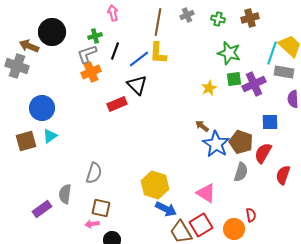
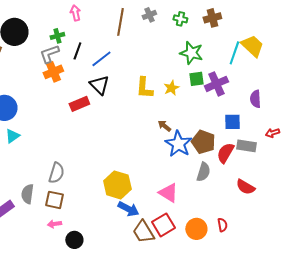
yellow L-shape: (158, 53) -> (144, 88), moved
gray rectangle: (284, 72) -> (246, 146), moved
red semicircle: (283, 175) -> (245, 187), moved, turned -78
brown square: (101, 208) -> (54, 200), moved
red semicircle: (251, 215) -> (222, 225), moved

